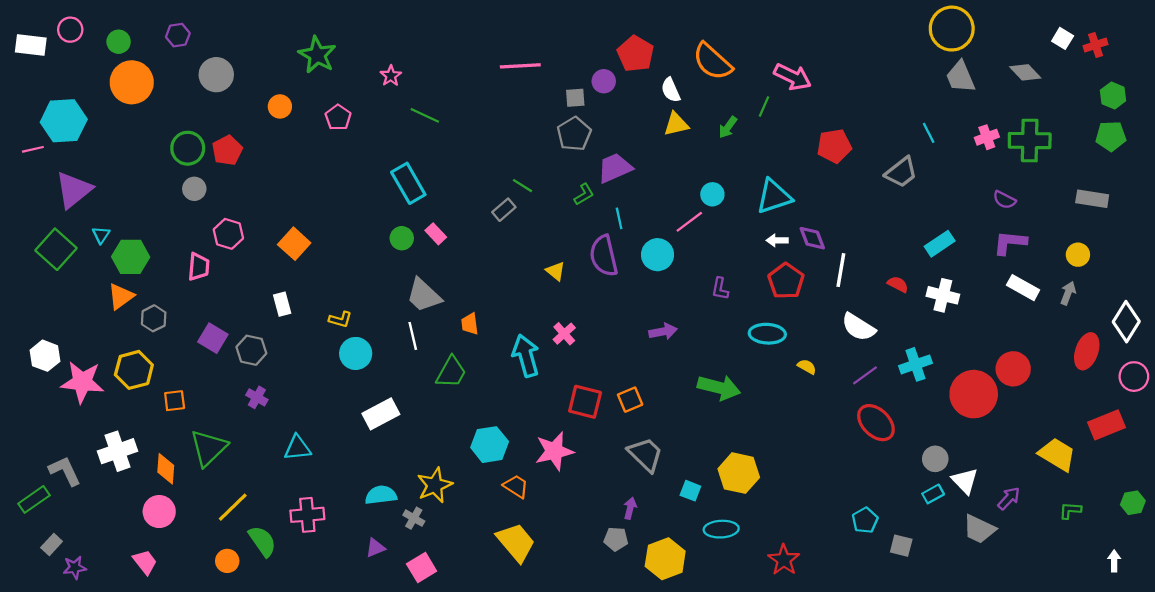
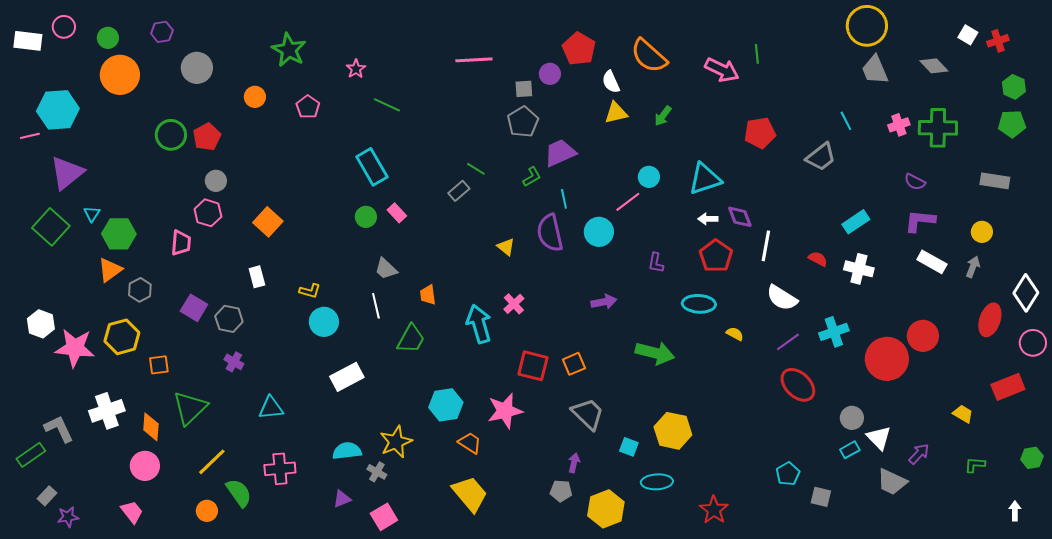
green line: (764, 106) -> (757, 54), moved, turned -30
gray circle: (194, 189) -> (216, 181), moved
gray trapezoid: (424, 295) -> (386, 269), size x0.7
yellow trapezoid: (1057, 454) -> (963, 414), size x0.6

